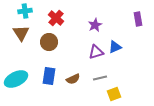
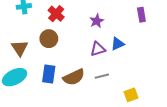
brown triangle: (21, 33) -> (20, 48), moved
brown semicircle: (73, 79) -> (74, 77), size x1.5
yellow square: (114, 94) -> (131, 95), moved

